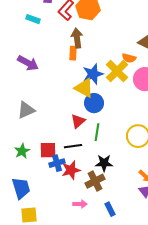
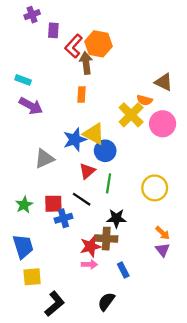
cyan rectangle: (33, 19) -> (23, 80), moved
brown arrow: (77, 38) -> (86, 63), moved
blue star: (93, 74) -> (75, 140), moved
gray triangle: (26, 110) -> (44, 159), moved
black line: (73, 146) -> (82, 199), turned 42
red star: (71, 170) -> (91, 246), moved
brown cross: (95, 181) -> (106, 239), turned 30

